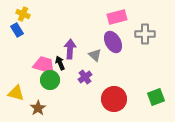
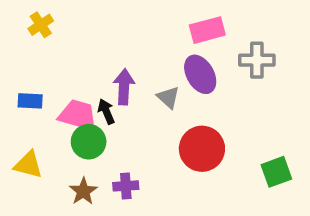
yellow cross: (23, 14) -> (41, 25), turned 32
blue rectangle: (17, 30) -> (30, 101), moved, turned -56
purple cross: (85, 77) -> (126, 186), moved, turned 32
red circle: (114, 99) -> (202, 149), moved
brown star: (38, 108) -> (83, 191), moved

